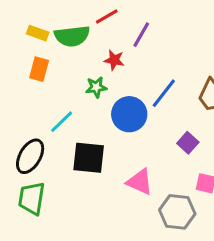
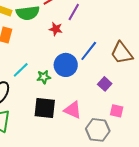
green star: (96, 87) -> (44, 77), moved
black square: (89, 158) -> (45, 108), moved

